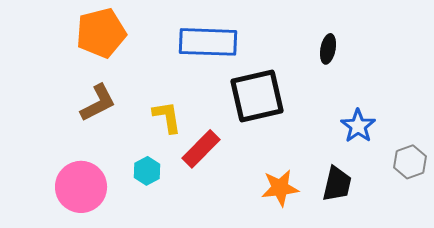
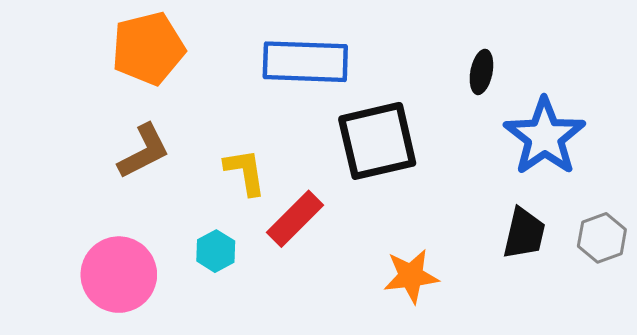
blue star: (358, 126) -> (545, 137), moved, size x1.6
black trapezoid: (337, 184) -> (524, 233), moved

